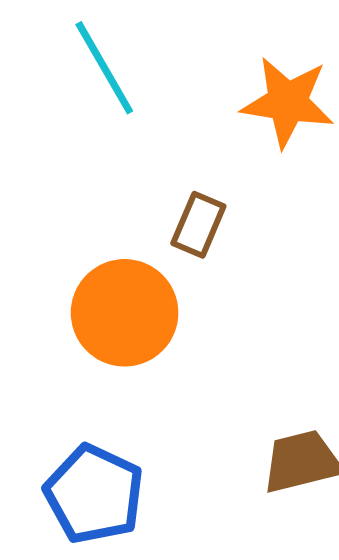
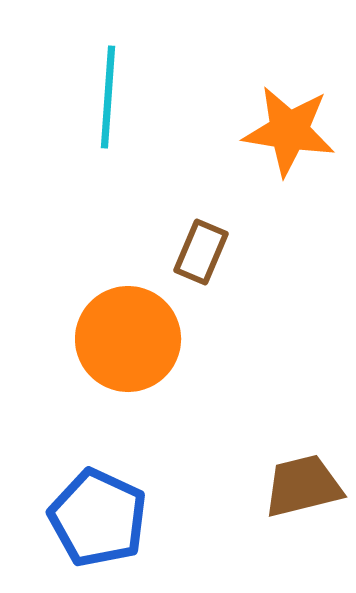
cyan line: (104, 68) -> (108, 97), turned 34

